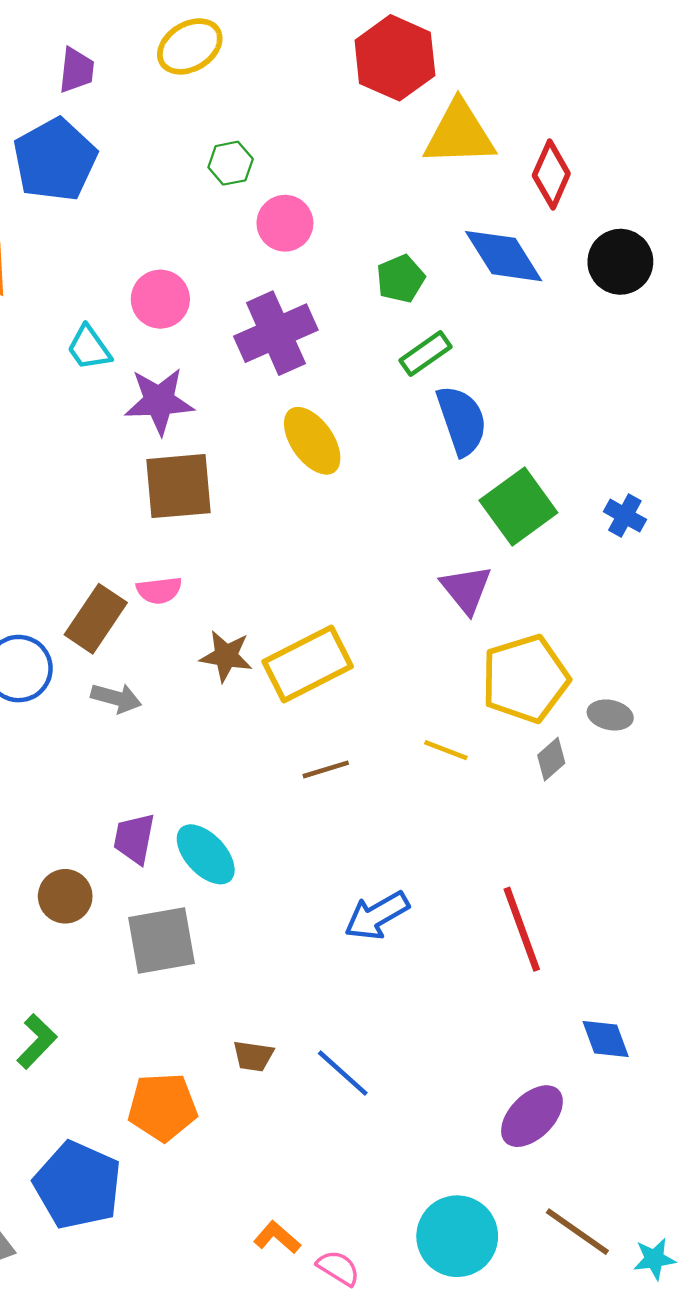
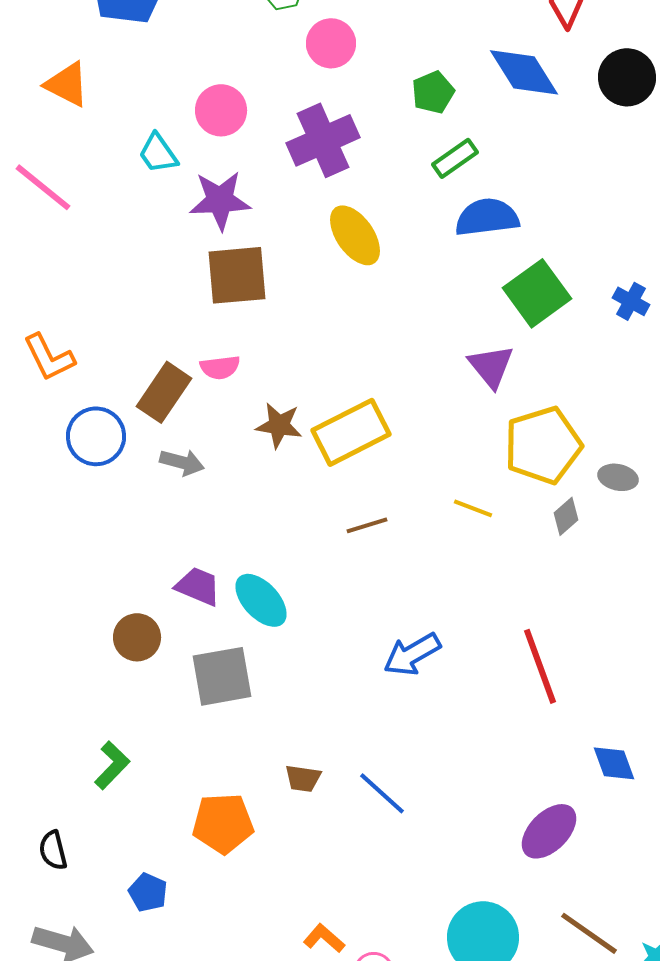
blue semicircle: (462, 420) -> (487, 217), turned -78
purple trapezoid: (134, 838) -> (198, 586), turned 102
blue pentagon: (78, 1185) -> (148, 892), size x0.5

